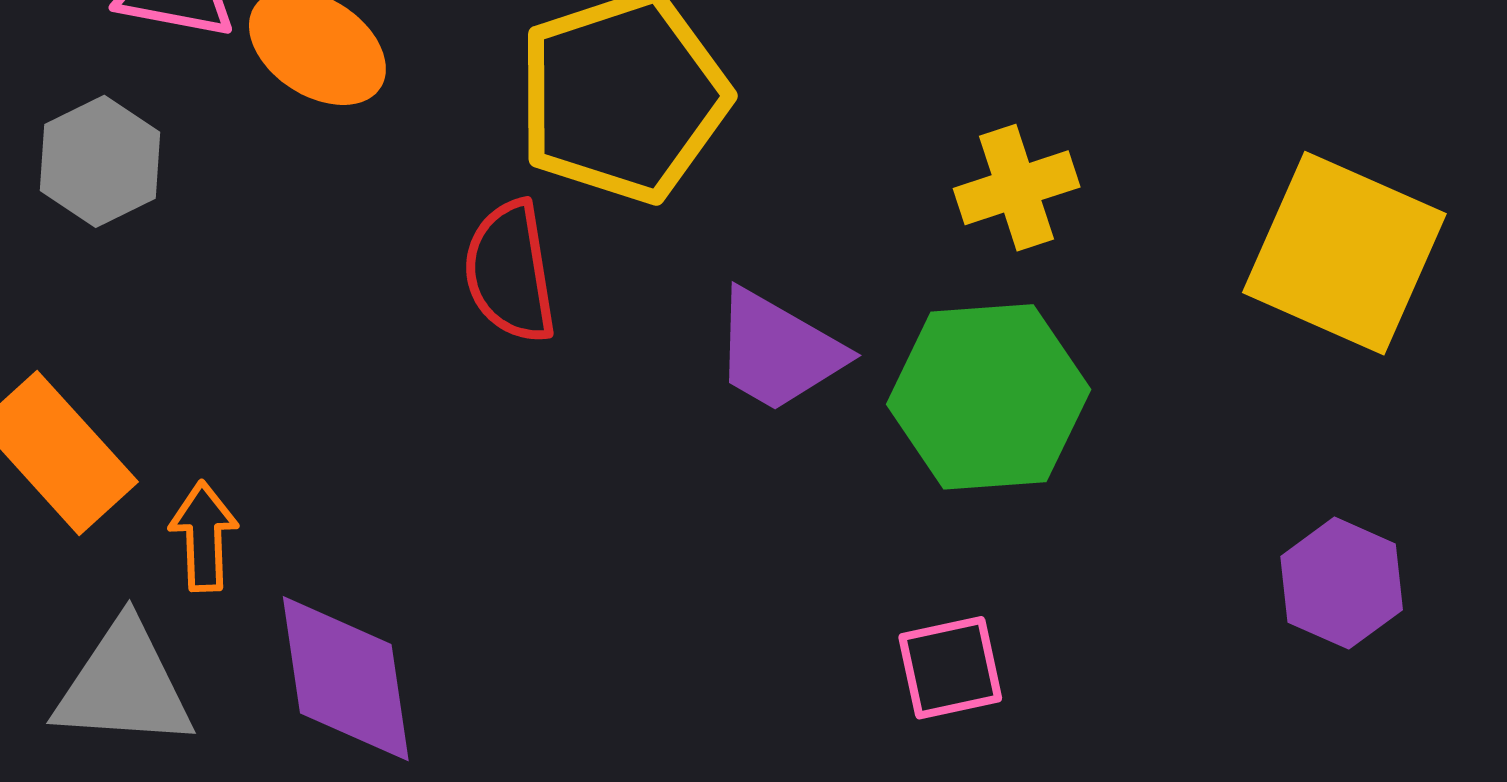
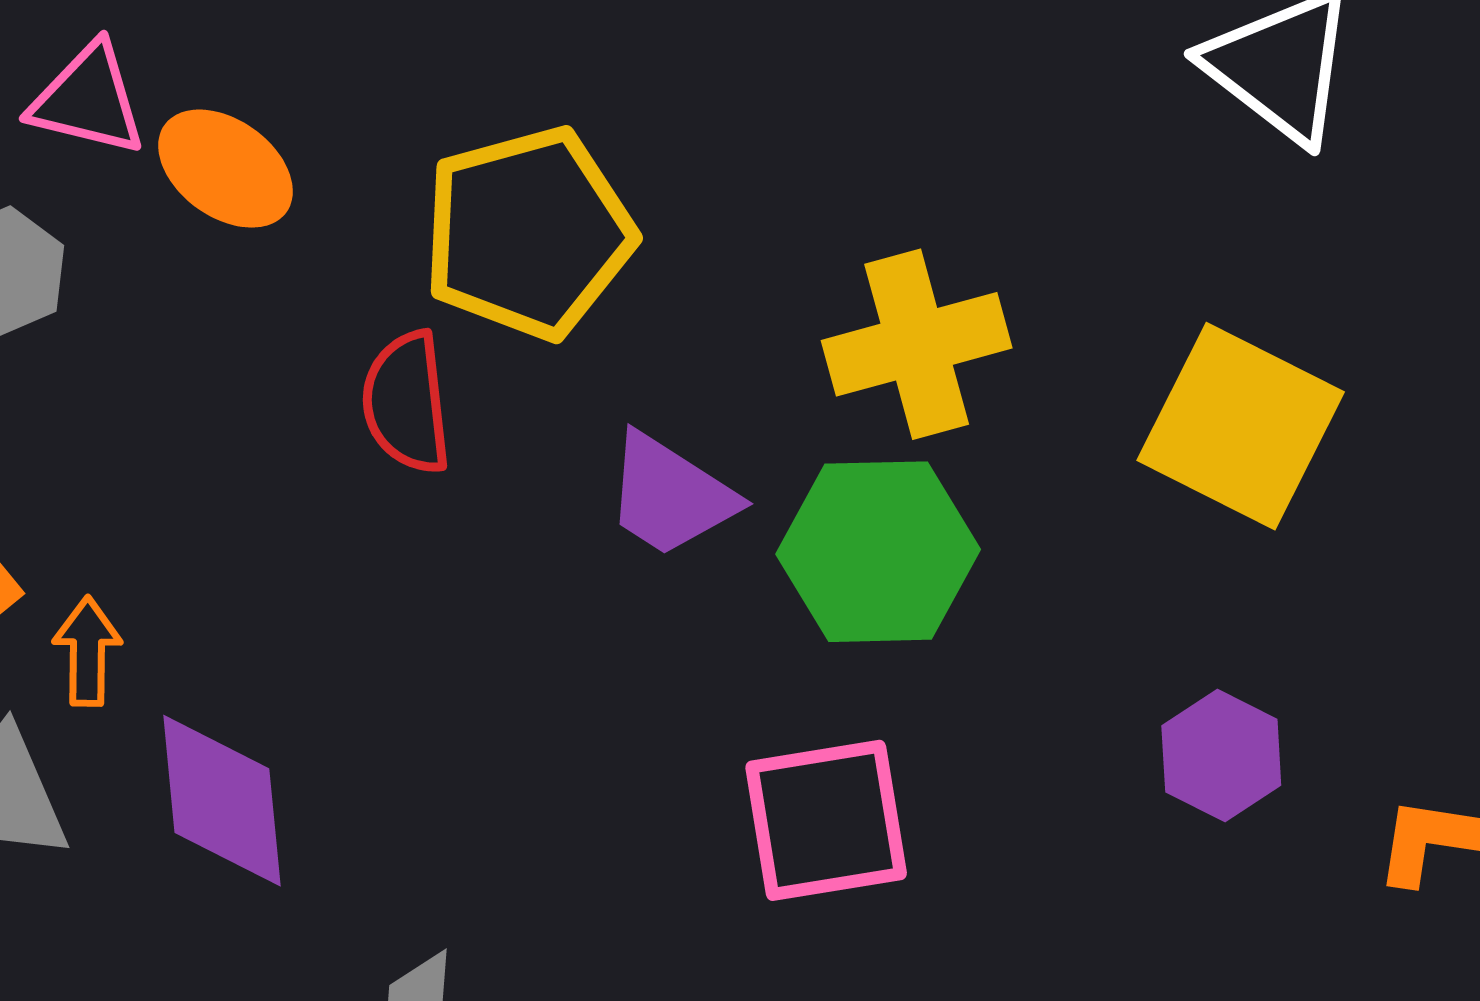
yellow cross: (1017, 188) -> (917, 344), size x1.5
pink square: (950, 668) -> (826, 820), size x1.6

